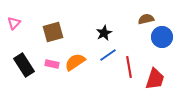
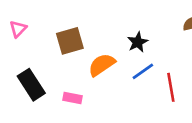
orange semicircle: (75, 62) -> (102, 65), moved
pink rectangle: (52, 64) -> (72, 98), moved

